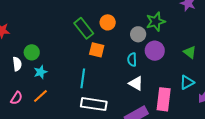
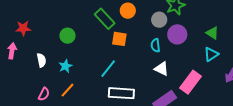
green circle: (32, 52) -> (67, 36), moved
cyan line: (83, 78) -> (108, 69), turned 36
cyan triangle: (187, 82) -> (211, 54), moved
pink rectangle: (164, 99) -> (191, 82), turned 35

